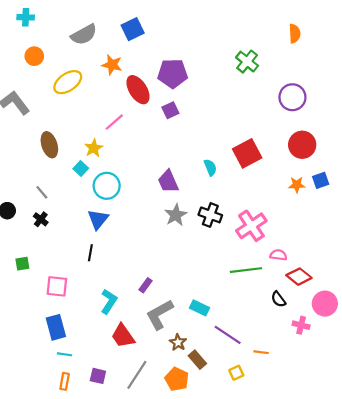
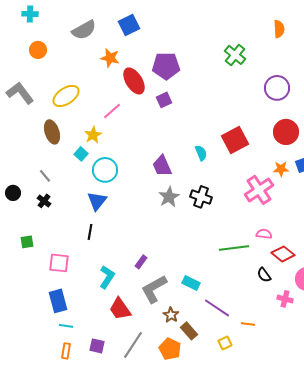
yellow ellipse: (68, 82) -> (66, 96), moved
pink cross: (251, 226) -> (259, 190), moved

